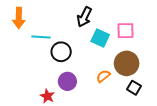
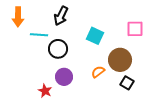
black arrow: (84, 17) -> (61, 16), moved
pink square: (126, 31) -> (135, 29), moved

